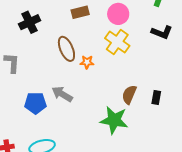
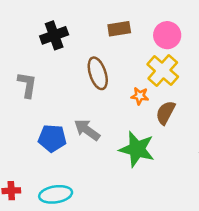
orange star: (87, 62) -> (140, 96), moved
brown semicircle: (129, 95) -> (166, 113), moved
green star: (114, 120) -> (137, 149), moved

